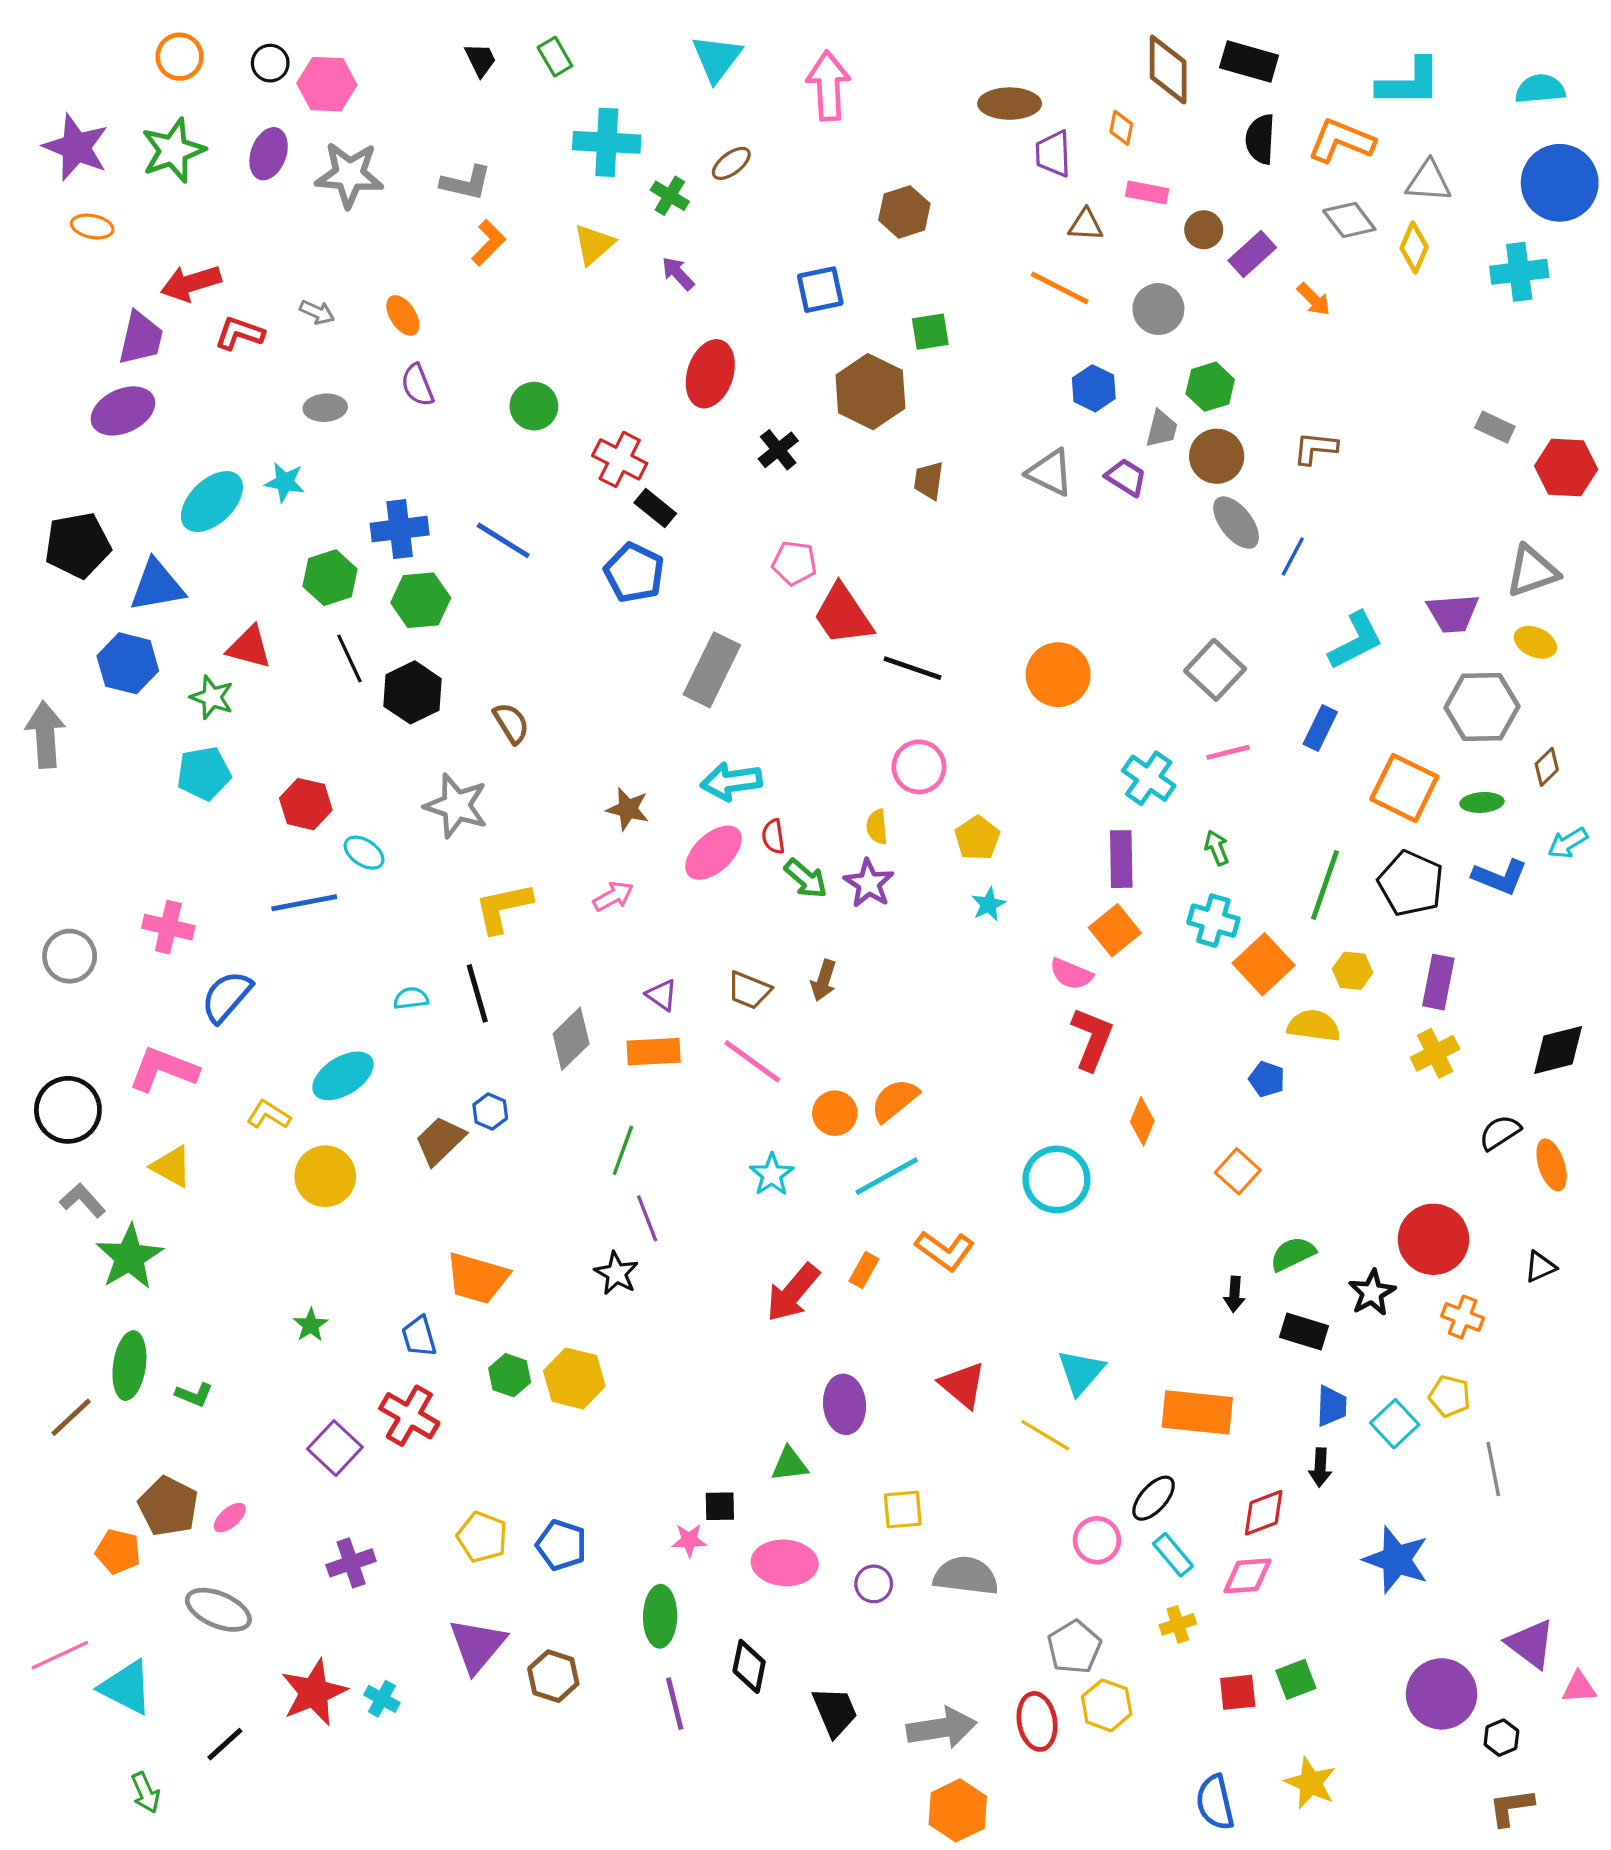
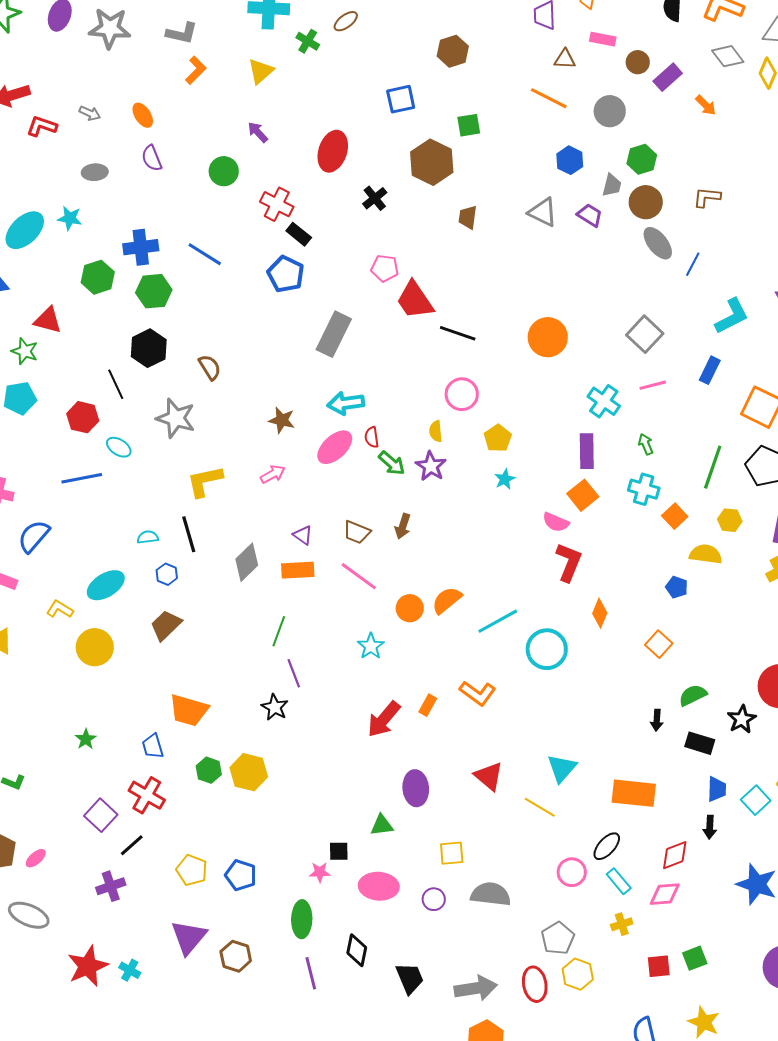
purple arrow: (678, 273) -> (258, 132), moved
black line: (349, 658) -> (116, 384), moved
orange square: (1264, 964) -> (675, 516), size x0.7
blue hexagon: (490, 1111) -> (167, 574), moved
cyan line: (887, 1176) -> (498, 621), moved
black line: (225, 1744) -> (132, 845), moved

